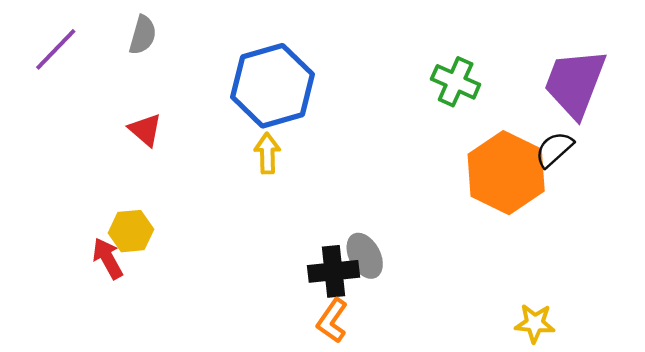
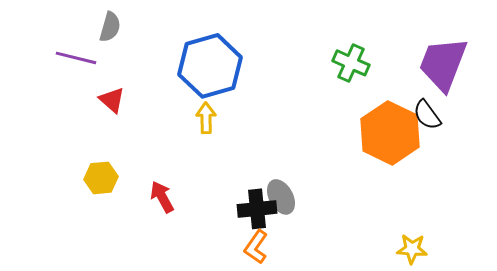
purple line: (56, 49) -> (76, 58), moved, turned 60
black semicircle: (554, 149) -> (427, 115), turned -84
red arrow: (108, 258) -> (162, 197), moved

